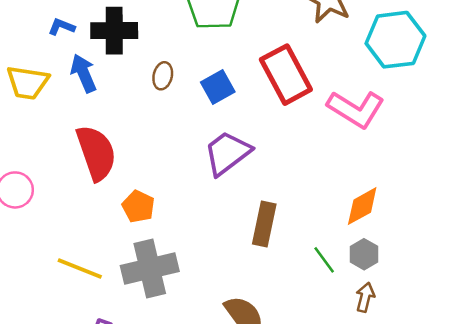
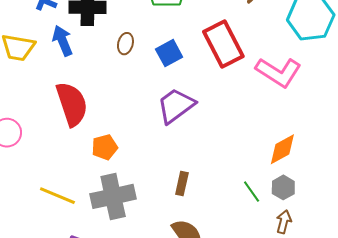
orange pentagon: (138, 207) -> (105, 147), turned 30
brown rectangle: (264, 224) -> (182, 183), moved, size x0.7

